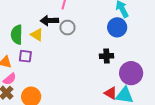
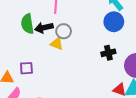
green semicircle: (17, 35) -> (27, 24), moved
yellow triangle: (37, 35) -> (57, 44), moved

